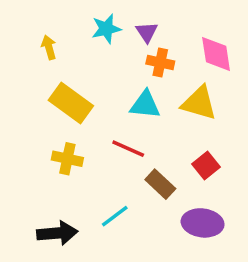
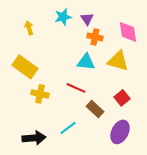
yellow rectangle: (71, 103) -> (25, 67), moved
purple ellipse: (203, 223) -> (120, 132), turned -70

